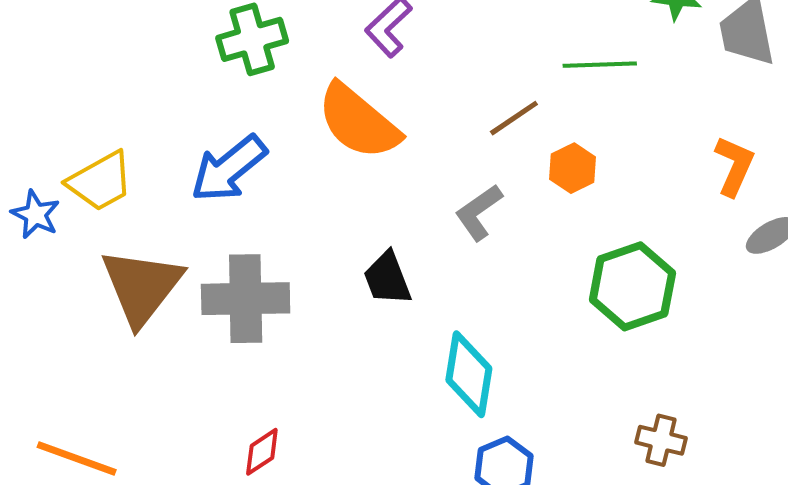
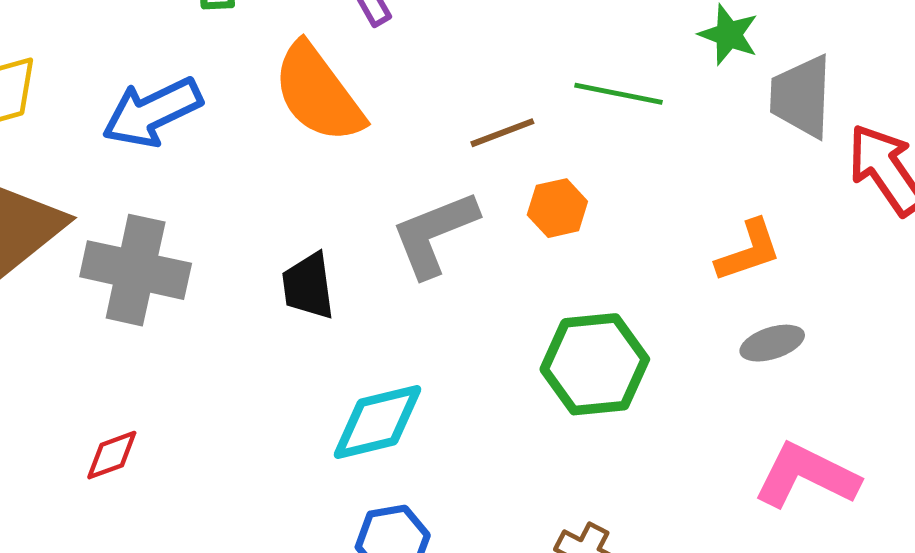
orange L-shape: (734, 166) -> (749, 251), turned 34
gray L-shape: (479, 212) -> (434, 234), size x1.4
cyan diamond: (469, 374) -> (377, 422), turned 54

